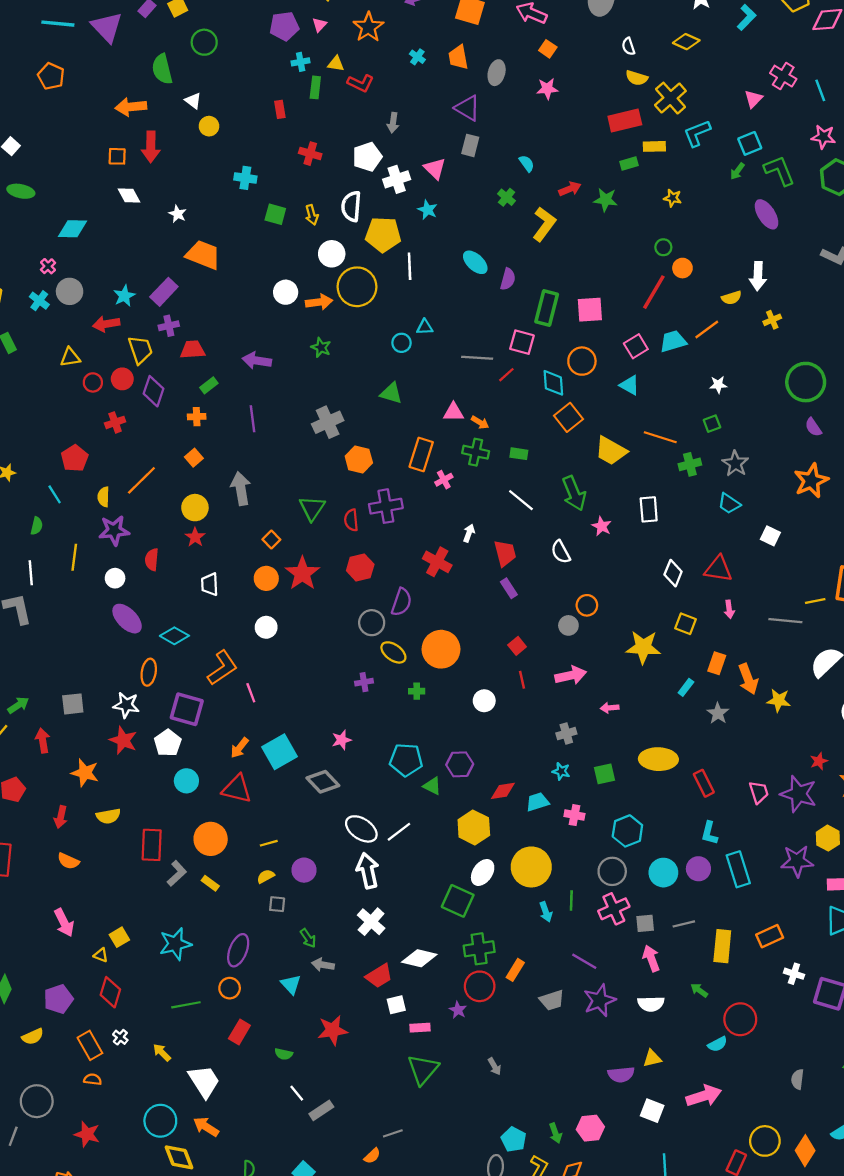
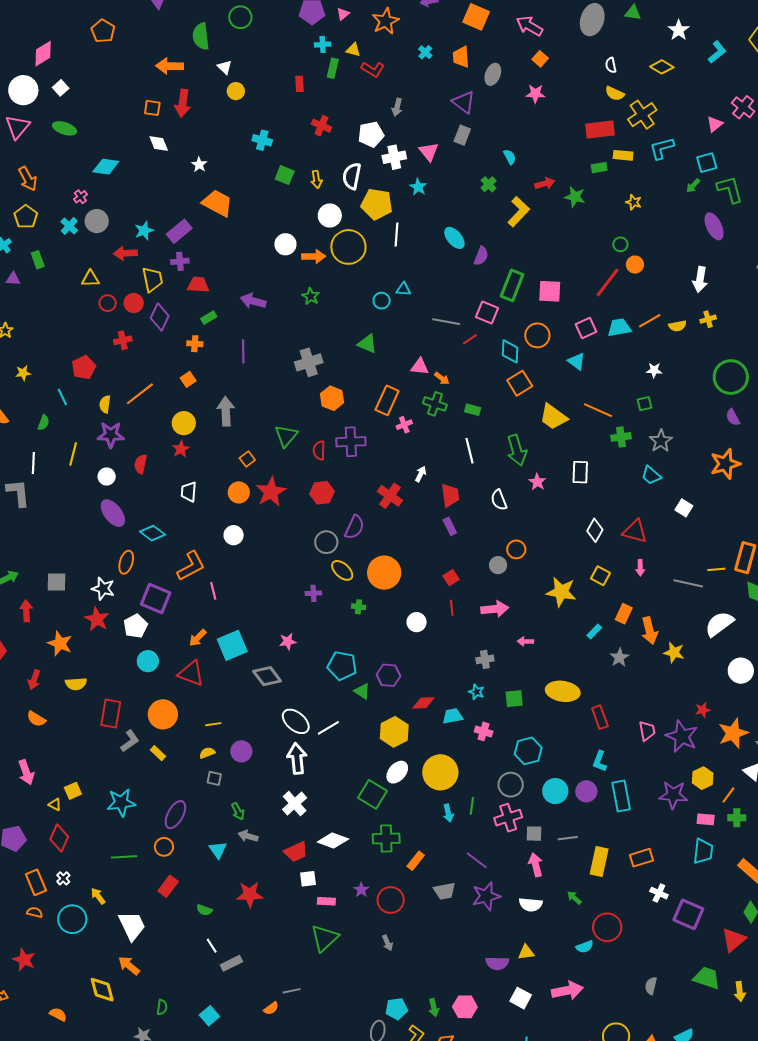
yellow semicircle: (731, 298) -> (677, 326), moved
white line: (521, 500) -> (470, 451), turned 30
red circle: (480, 986) -> (391, 900), moved
cyan circle: (160, 1121) -> (72, 919), moved
cyan pentagon: (514, 1139) -> (396, 1009), turned 30

